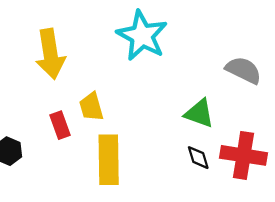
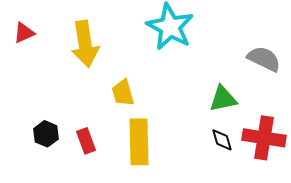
green triangle: (199, 113) -> (223, 99), turned -32
red rectangle: (60, 125) -> (86, 141), moved

